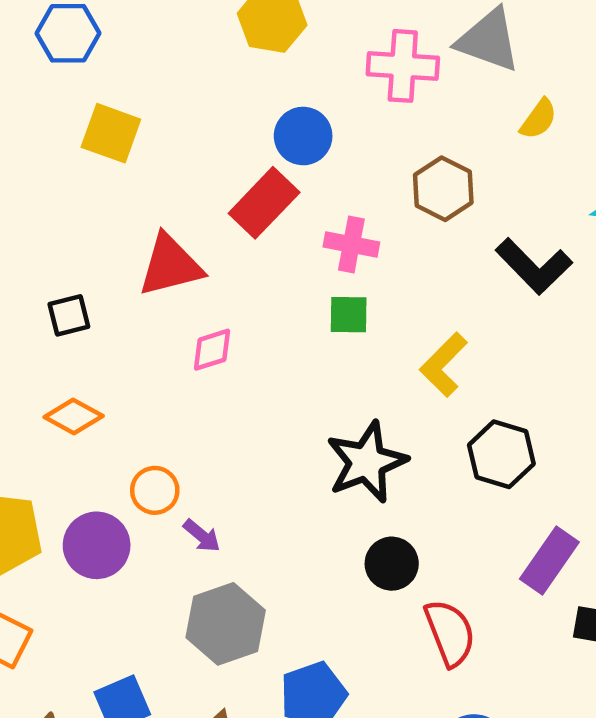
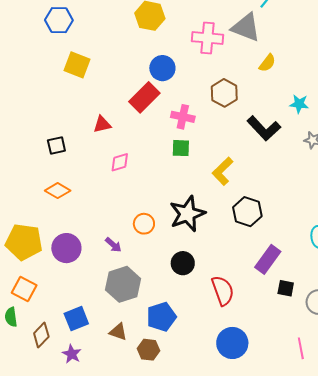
red triangle: (170, 265) -> (102, 124), size x0.6
orange circle: (155, 490) -> (144, 224), moved
black circle: (392, 564) -> (183, 263), moved

